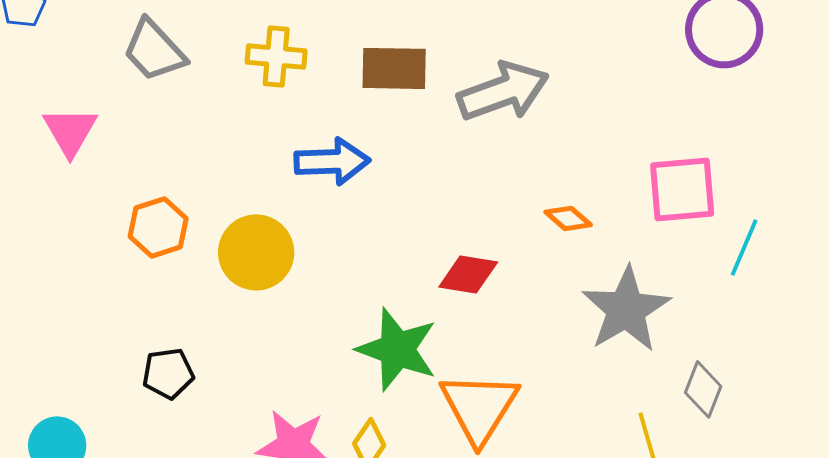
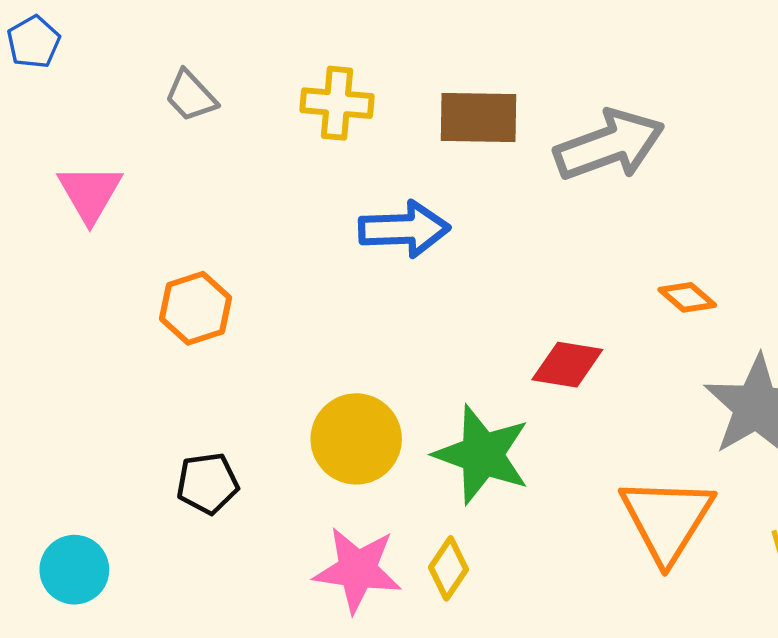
gray trapezoid: (154, 50) -> (191, 96), size x0.7
yellow circle: (256, 252) -> (356, 439), moved
orange triangle: (479, 407) -> (667, 519), moved

